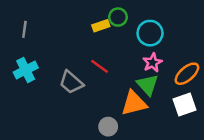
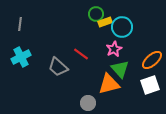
yellow rectangle: (101, 26) -> (105, 22), moved
pink star: (152, 63) -> (114, 49), moved

